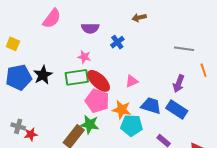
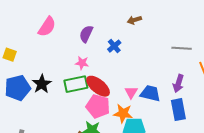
purple semicircle: (90, 28) -> (86, 34), turned 120
pink triangle: (132, 81) -> (131, 92), moved, turned -32
blue trapezoid: (151, 106) -> (150, 93), moved
blue rectangle: (177, 109) -> (178, 110), turned 50

